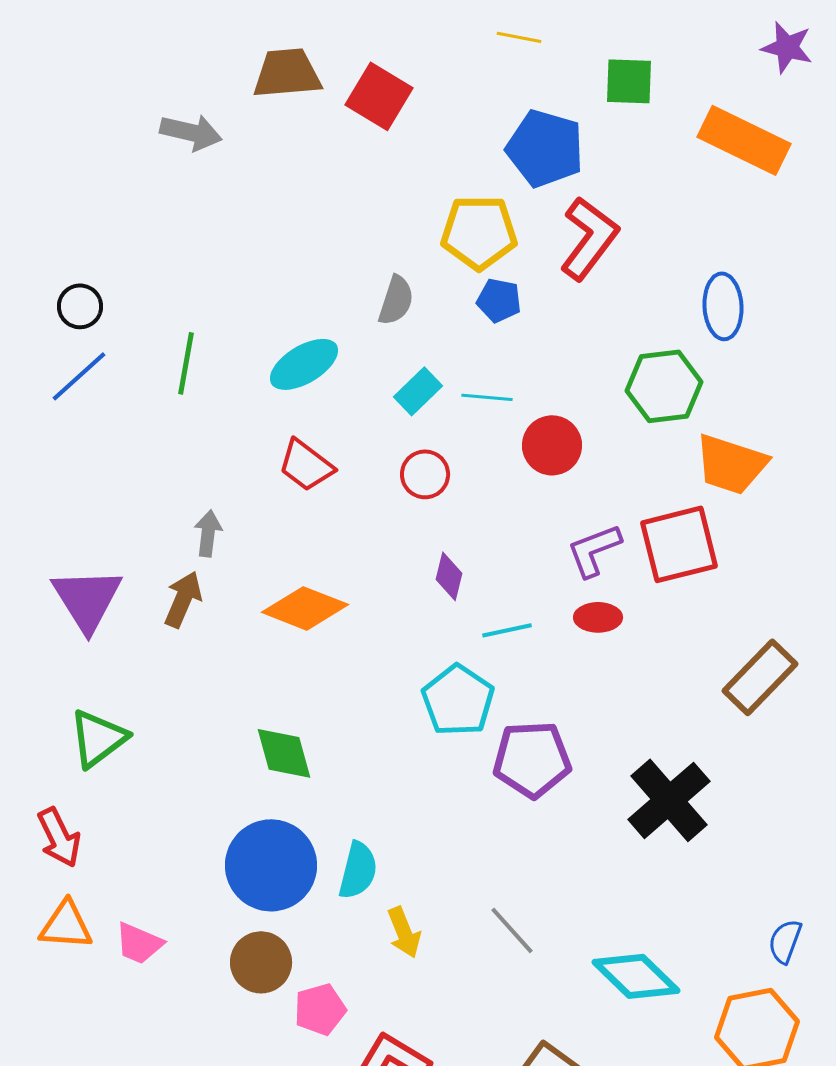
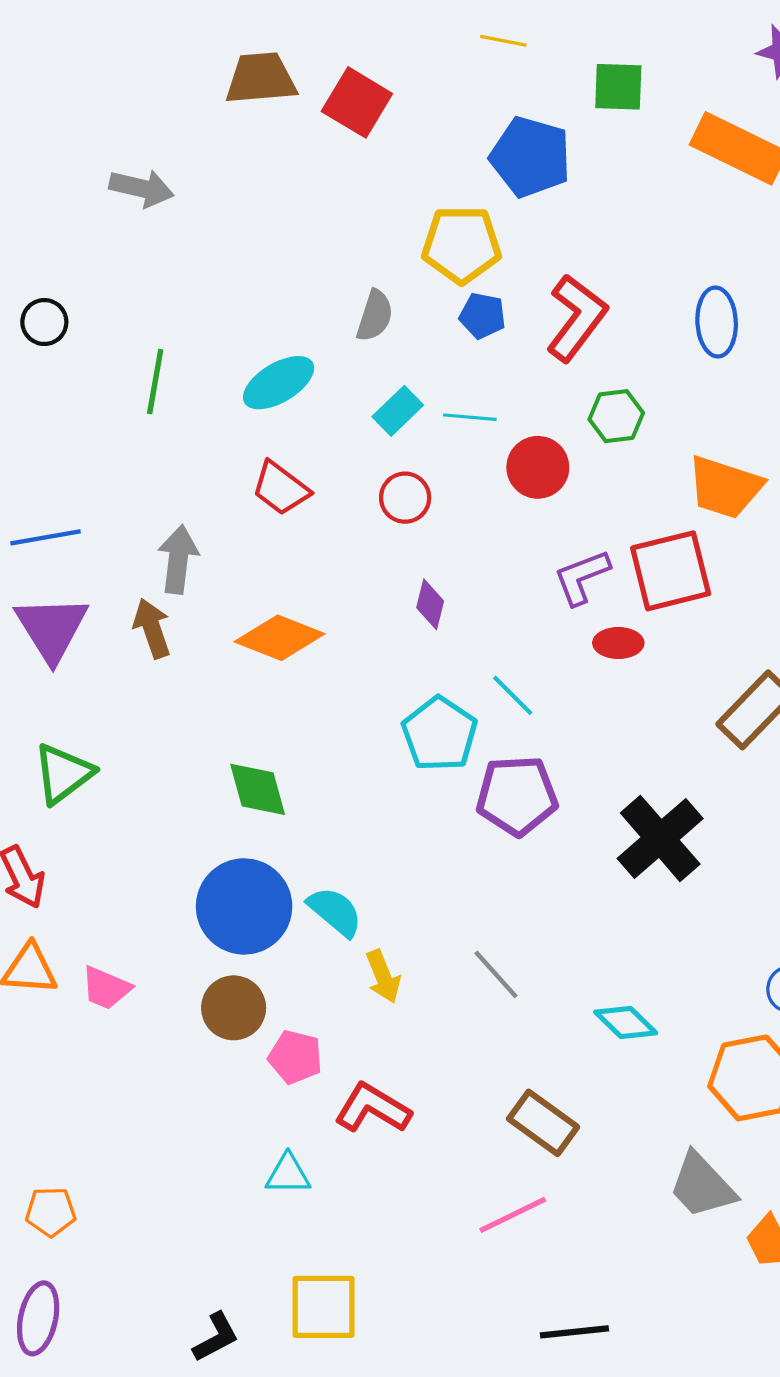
gray arrow: (191, 132) -> (142, 188), moved
red L-shape: (589, 238) -> (577, 318), moved
blue line: (79, 376) -> (45, 537), moved, turned 32
green hexagon: (664, 386) -> (616, 416), moved, size x0.7
gray arrow: (208, 533) -> (178, 559), size x1.4
brown arrow: (183, 599) -> (152, 628), turned -42
red ellipse: (598, 617) -> (618, 643), moved
cyan line: (507, 630) -> (513, 695), moved, turned 57
cyan semicircle: (358, 870) -> (335, 912), turned -64
cyan diamond: (636, 976) -> (626, 1022), size x0.7
pink pentagon: (320, 1009) -> (295, 1057), turned 30

